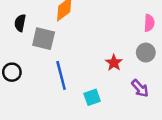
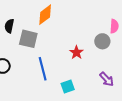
gray circle: (146, 53) -> (102, 41), moved
red star: (114, 63) -> (76, 52), moved

